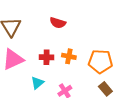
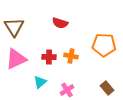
orange pentagon: (100, 61) -> (104, 45), moved

